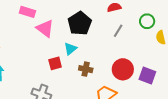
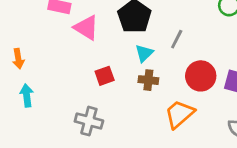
gray line: (118, 31) -> (177, 39), moved
cyan triangle: (70, 49) -> (144, 53), moved

